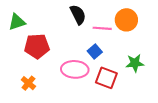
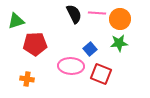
pink line: (102, 28) -> (97, 13), moved
green star: (135, 63) -> (119, 43), moved
orange cross: (28, 83) -> (27, 79), turned -32

